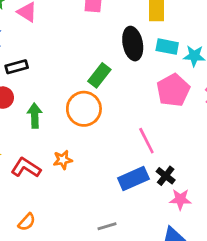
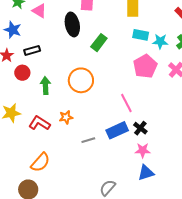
black ellipse: (133, 44) -> (72, 24), moved
green rectangle: (99, 75) -> (99, 43), moved
pink star: (180, 199) -> (143, 150), moved
orange semicircle: (27, 222) -> (40, 162), size x1.5
gray line: (107, 226) -> (88, 140), moved

